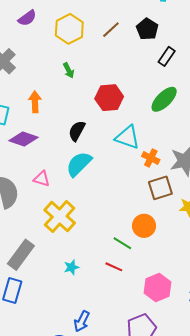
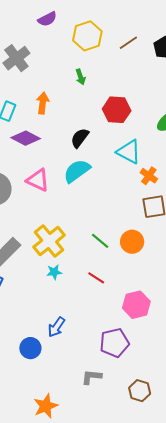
pink triangle: (42, 179) -> (38, 180), size x1.4
yellow cross: (60, 216) -> (49, 241), moved
green line: (122, 243) -> (100, 241), moved

